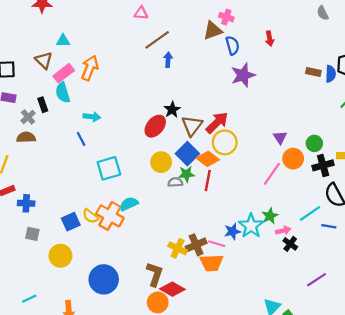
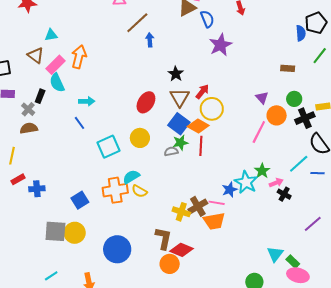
brown rectangle: (313, 72) -> (288, 68), moved
black rectangle: (43, 105) -> (40, 96), turned 48
black star: (172, 110) -> (176, 74), moved
red arrow: (217, 123) -> (202, 92), size x0.7
yellow circle: (161, 162) -> (140, 138), moved
yellow semicircle: (90, 216) -> (139, 191), moved
orange cross: (110, 216) -> (115, 190), turned -30
gray square: (32, 234) -> (55, 231), moved, size x1.6

